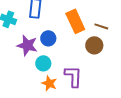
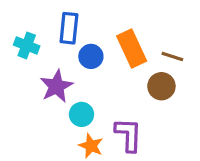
blue circle: (48, 38) -> (91, 56), moved
purple star: (27, 45) -> (56, 86), turned 30

